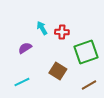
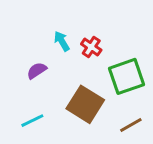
red cross: (62, 32) -> (91, 47), turned 32
brown square: (58, 71) -> (85, 104), size x1.4

